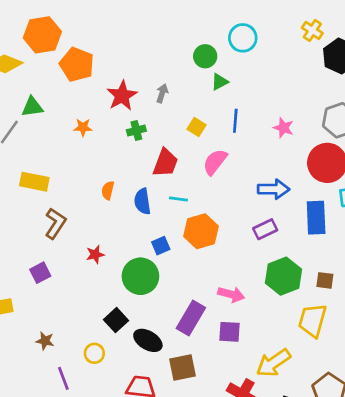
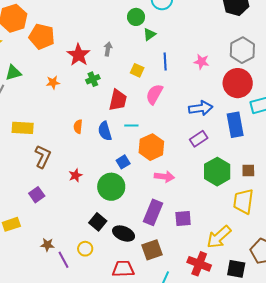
pink arrow: (231, 294) -> (164, 177), moved
purple line: (63, 378) -> (63, 260), moved

